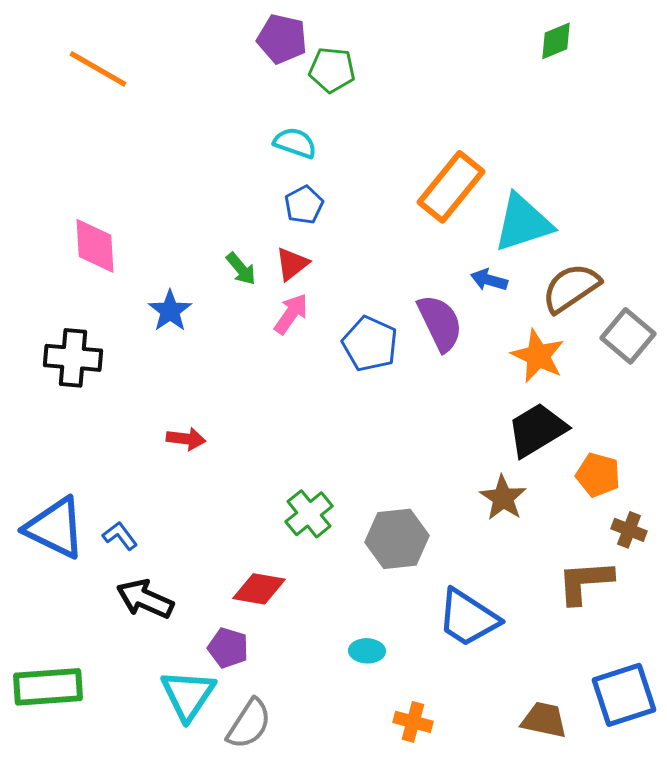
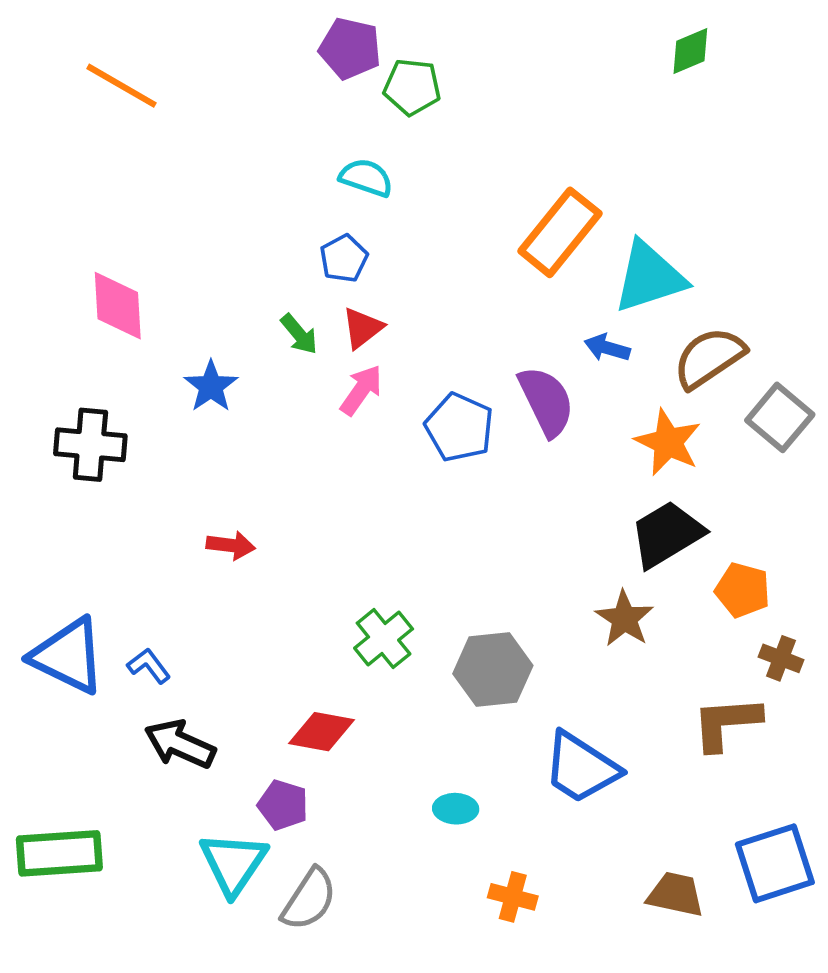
blue pentagon: (304, 205) -> (344, 258), moved

